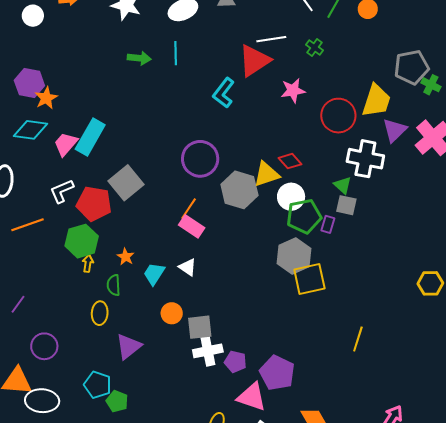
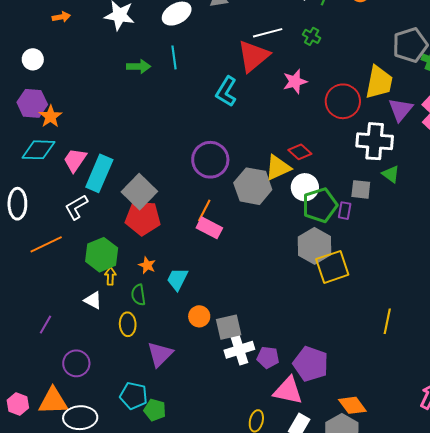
white circle: (33, 16) -> (33, 59), moved
cyan rectangle: (90, 137) -> (99, 173), moved
green triangle: (343, 185) -> (391, 174), moved
red pentagon: (94, 204) -> (143, 218), moved
white triangle: (188, 267) -> (93, 300), moved

